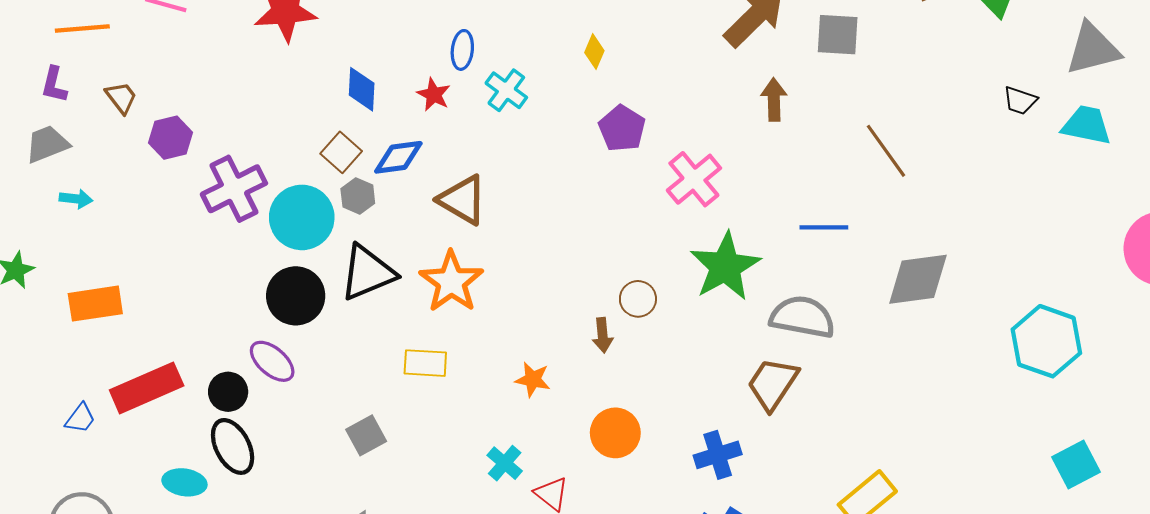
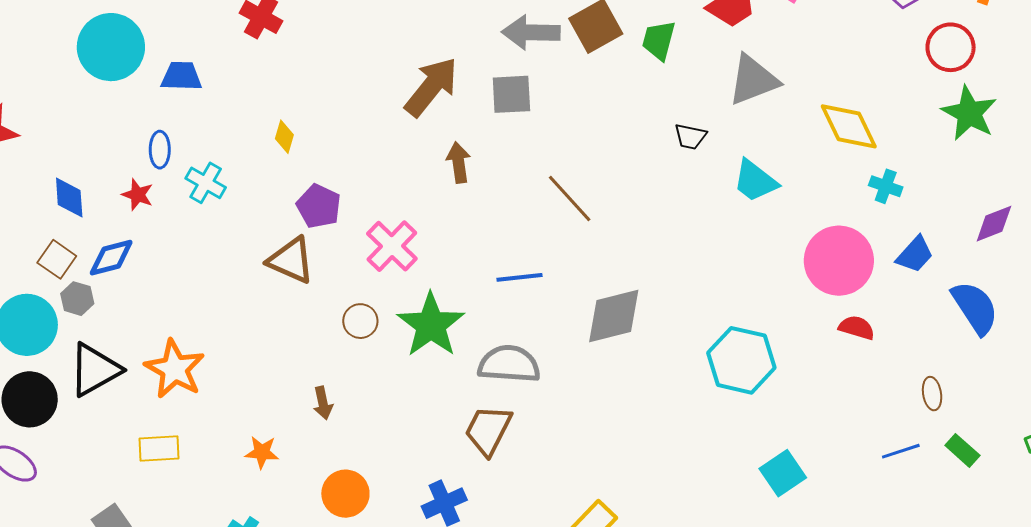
cyan trapezoid: (1087, 125) -> (755, 181), moved, turned -147
brown triangle: (463, 200) -> (291, 260), moved
brown circle: (638, 299) -> (360, 321), moved

